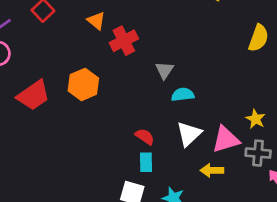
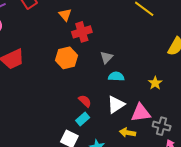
orange hexagon: (83, 84) -> (66, 58), moved
yellow star: (256, 119) -> (155, 83), moved
cyan rectangle: (146, 162) -> (83, 119), turned 40

